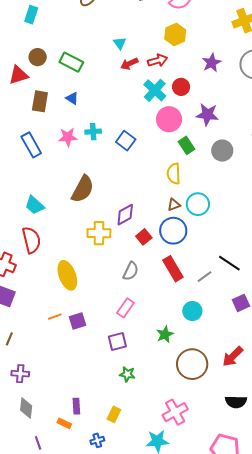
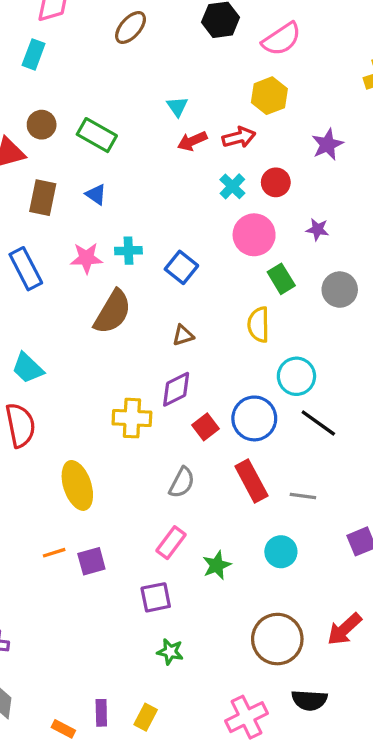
cyan cross: (155, 90) -> (232, 186), size x0.7
purple star: (207, 115) -> (317, 229), size x0.6
brown semicircle: (83, 189) -> (113, 312), moved
brown triangle: (174, 205) -> (183, 335), moved
black line: (229, 263) -> (318, 423), moved
gray line: (204, 277) -> (303, 496), turned 42
green star: (165, 334) -> (217, 565), moved
black semicircle: (236, 402) -> (309, 700), moved
purple rectangle: (76, 406) -> (101, 713), moved

